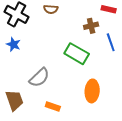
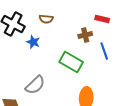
blue star: (13, 44) -> (33, 42), moved

